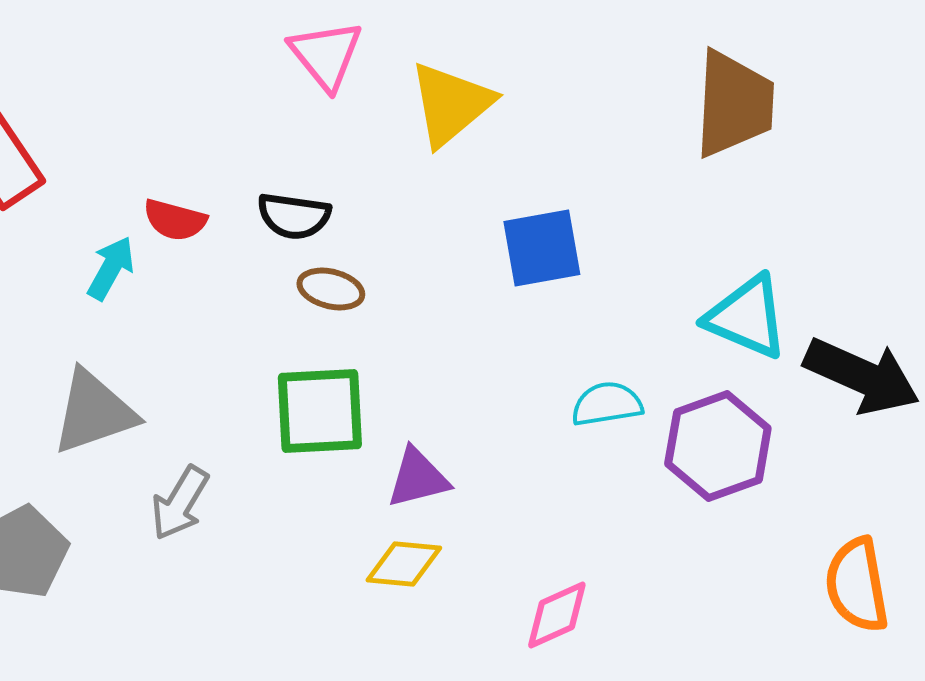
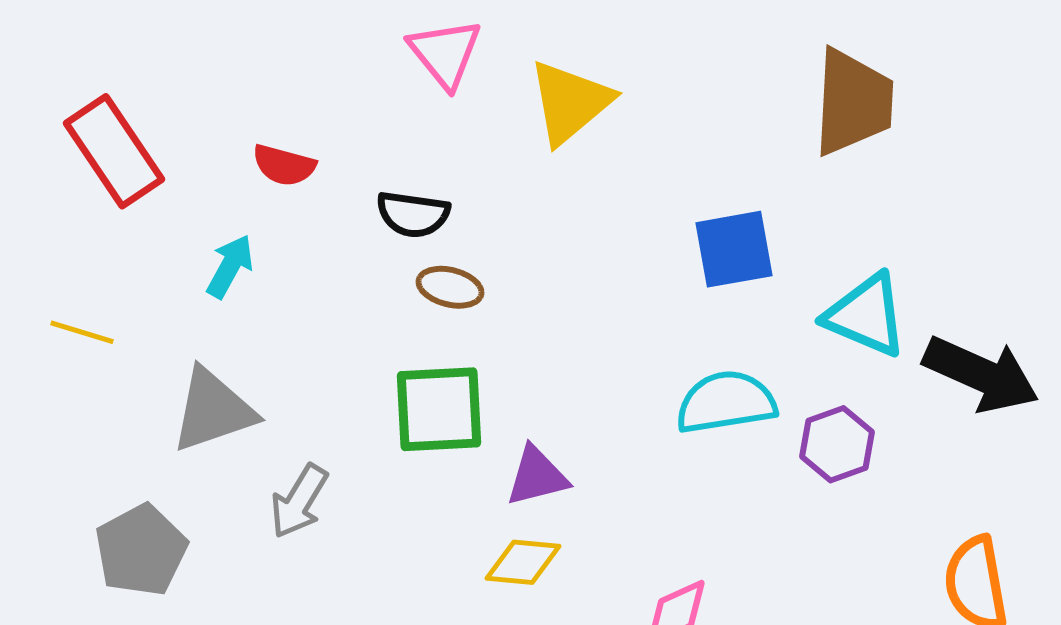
red semicircle: (175, 220) -> (284, 165), moved
blue square: (542, 248) -> (734, 249), moved
cyan semicircle: (607, 404) -> (726, 402), size x1.4
purple hexagon: (718, 446) -> (837, 444), size x0.7

